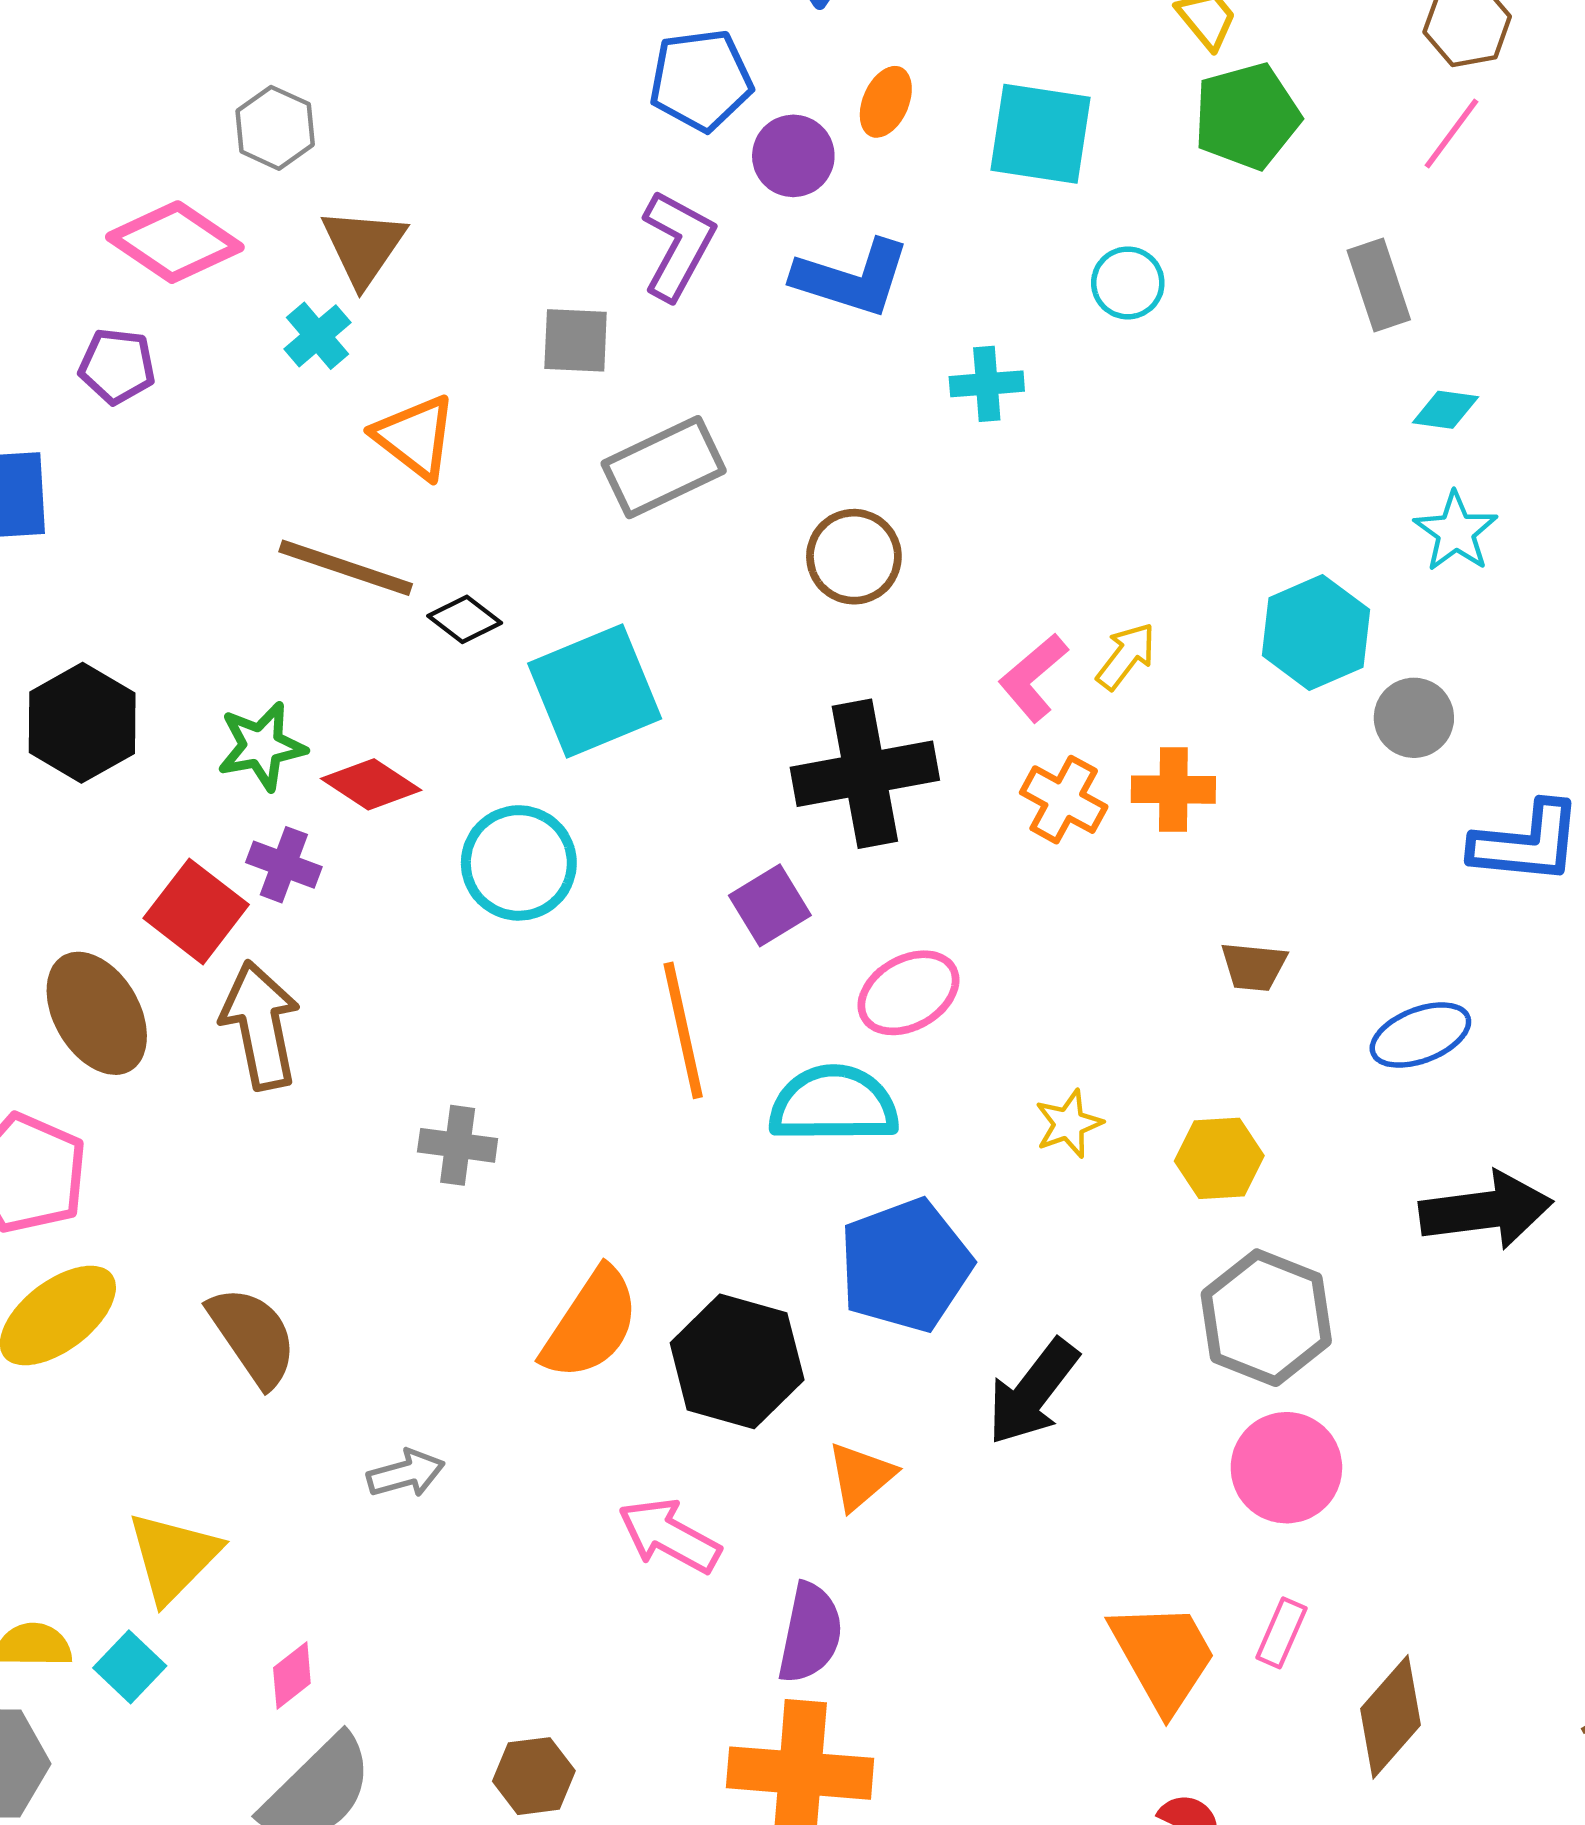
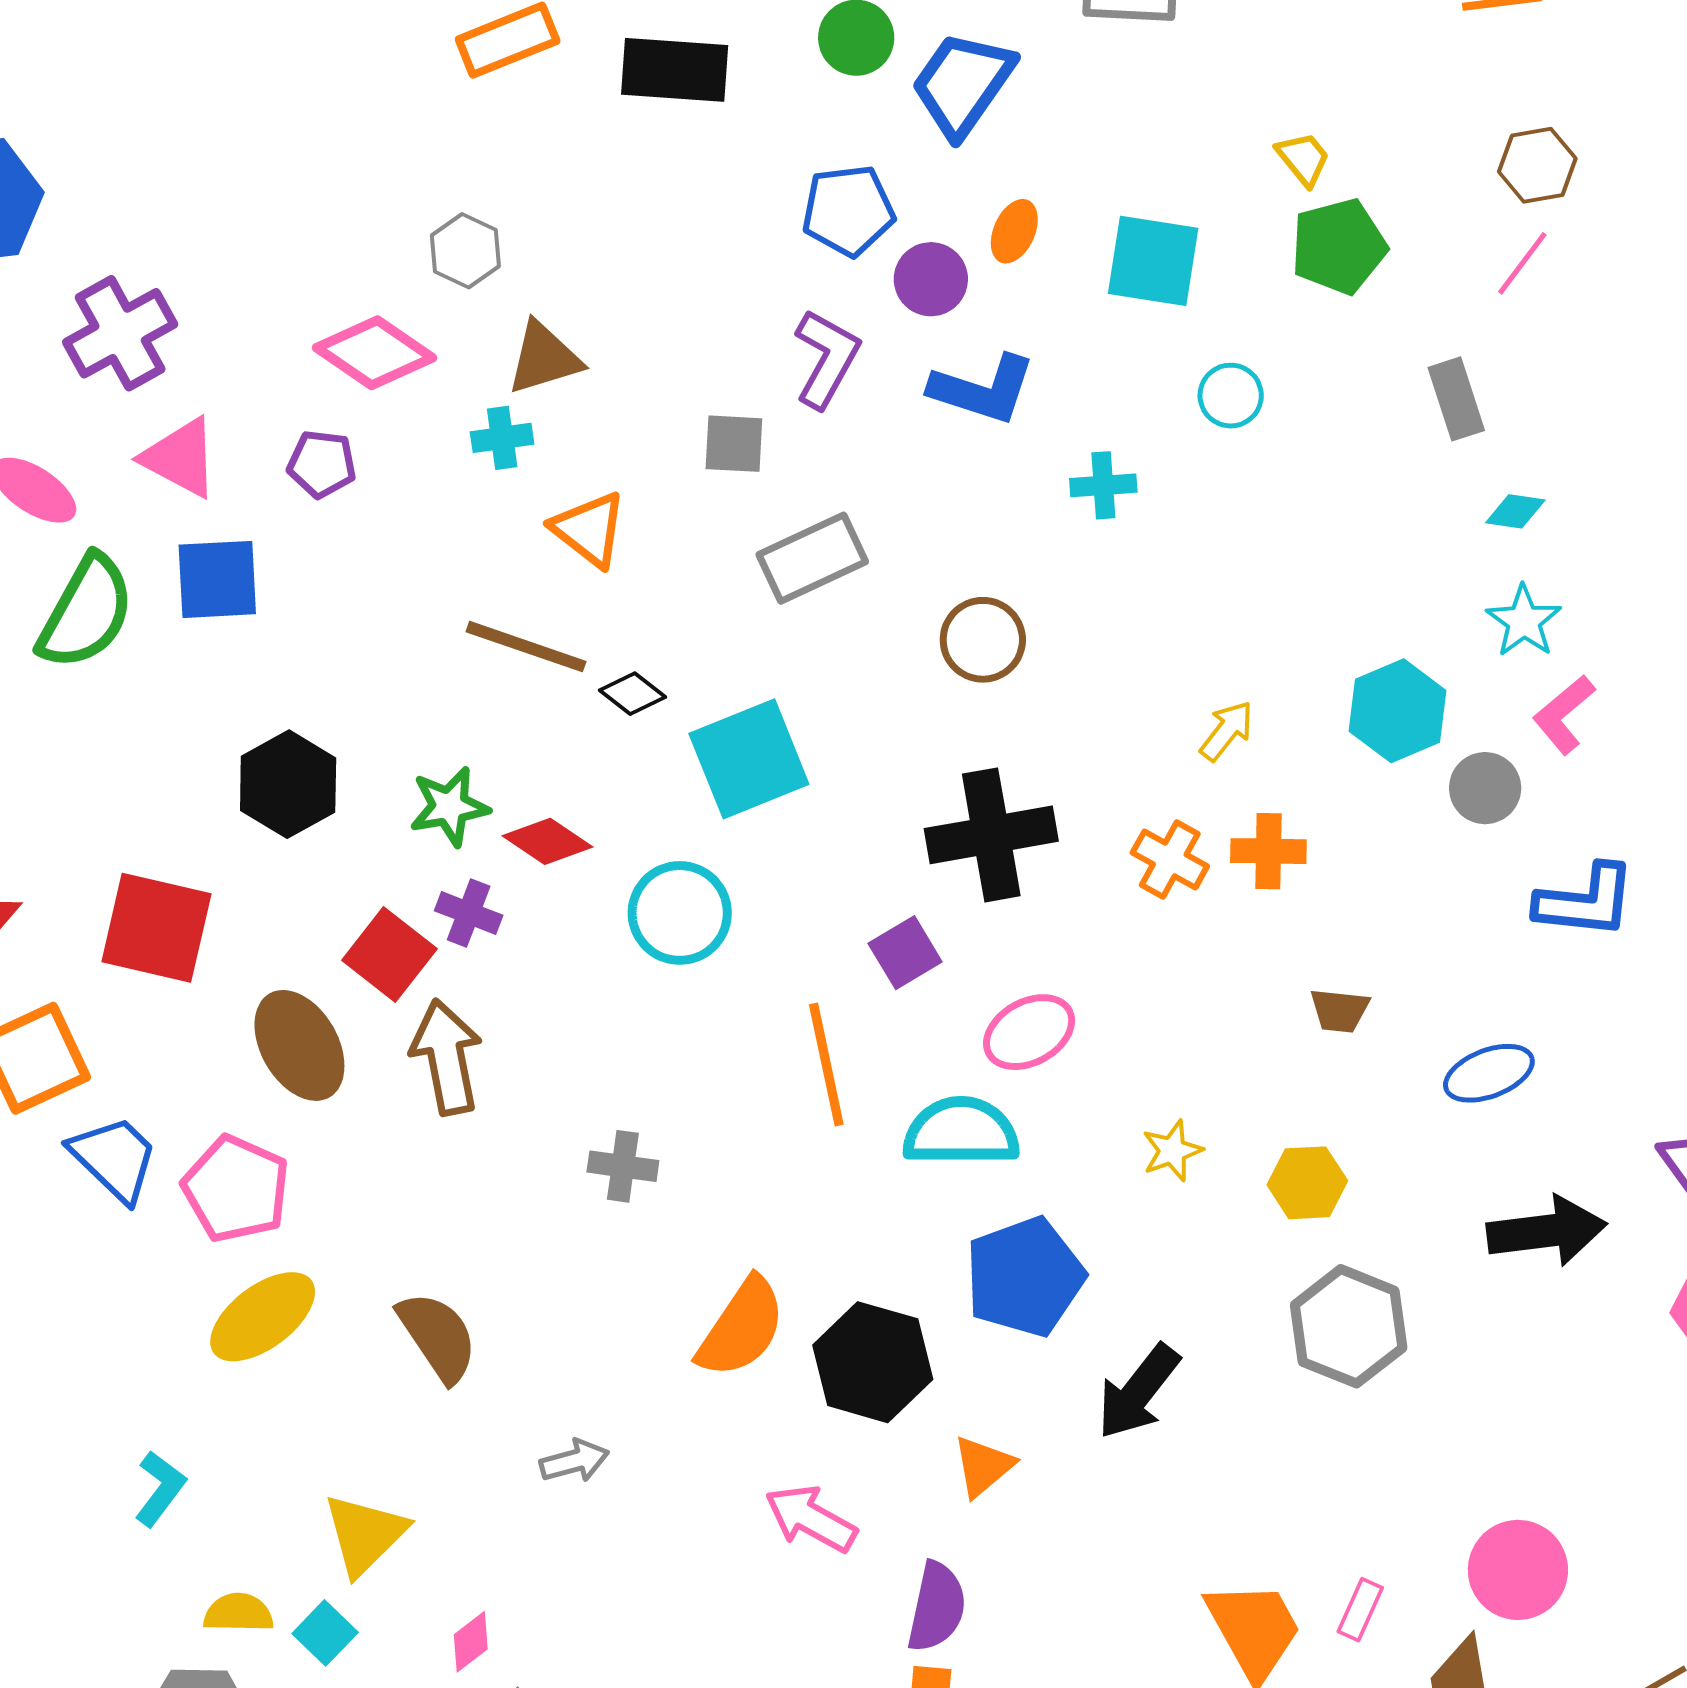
brown triangle: (363, 247) -> (544, 358), turned 38
cyan cross: (317, 336) -> (502, 438), turned 32
pink L-shape: (1033, 678) -> (1564, 714), moved
pink circle: (1286, 1468) -> (1518, 1570), moved

